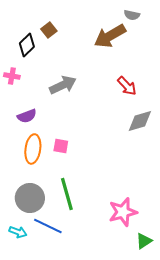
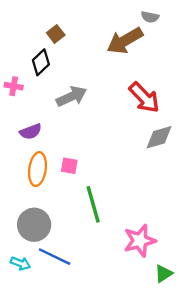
black diamond: (27, 45) -> (41, 62), moved
red arrow: (127, 86) -> (144, 98), size x1.4
green line: (67, 194) -> (93, 204), moved

